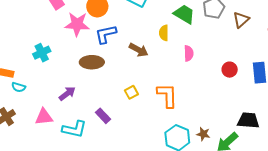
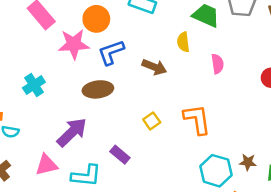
purple arrow: (67, 94) -> (72, 132), size x1.5

